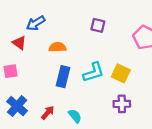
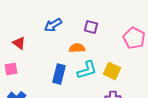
blue arrow: (36, 23) -> (53, 25), moved
orange semicircle: (57, 47) -> (77, 48), moved

